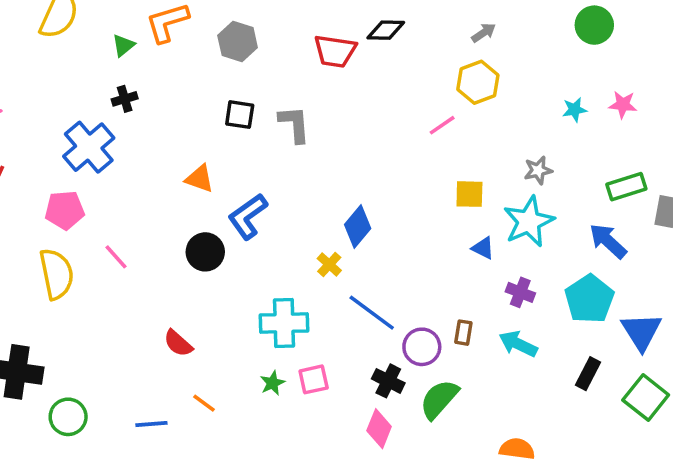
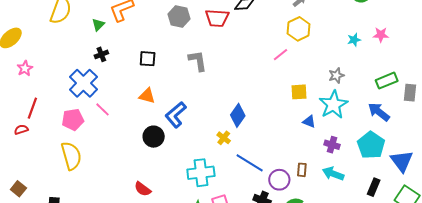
gray hexagon: (238, 42) -> (179, 16), moved
black square: (240, 115) -> (148, 59), moved
pink line: (116, 257) -> (102, 109), moved

